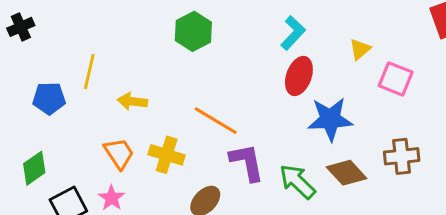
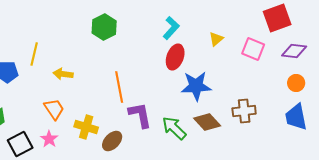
pink square: (396, 79) -> (253, 49), moved
orange line: (216, 121) -> (119, 87), turned 48
yellow cross: (167, 155) -> (86, 127), moved

